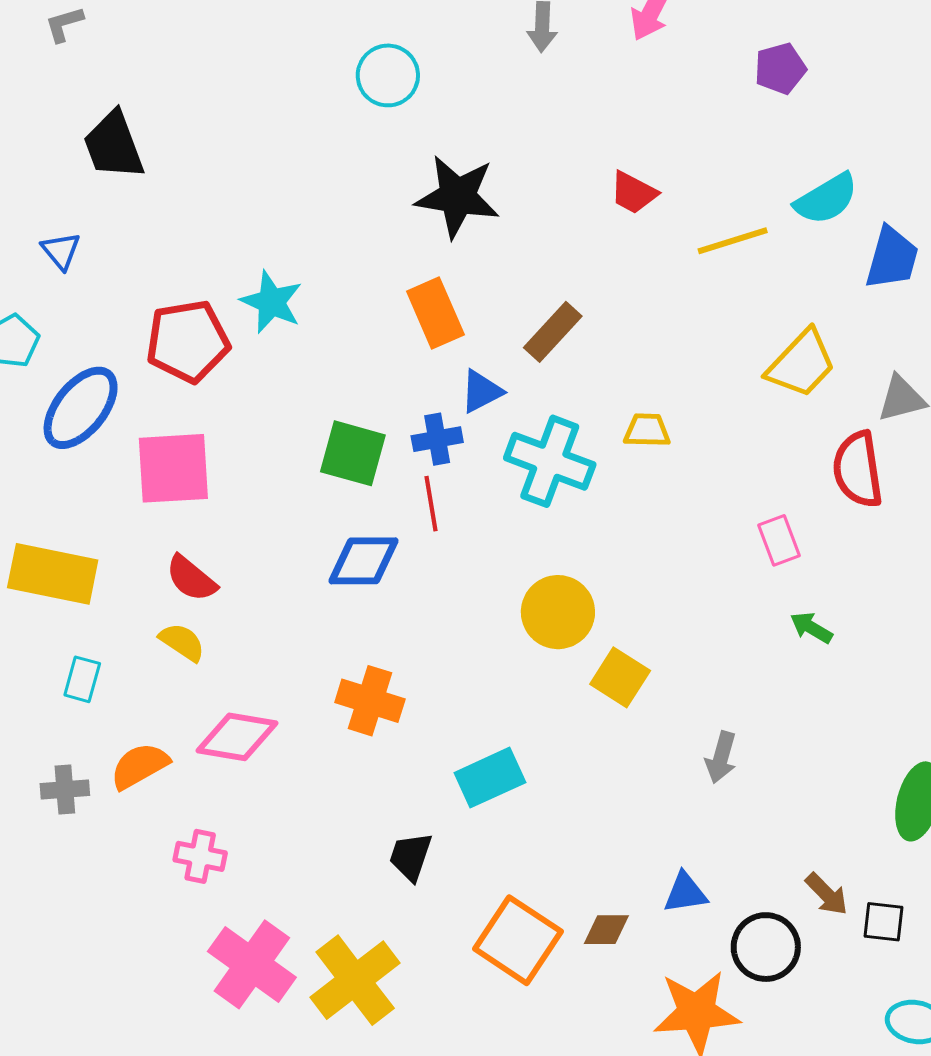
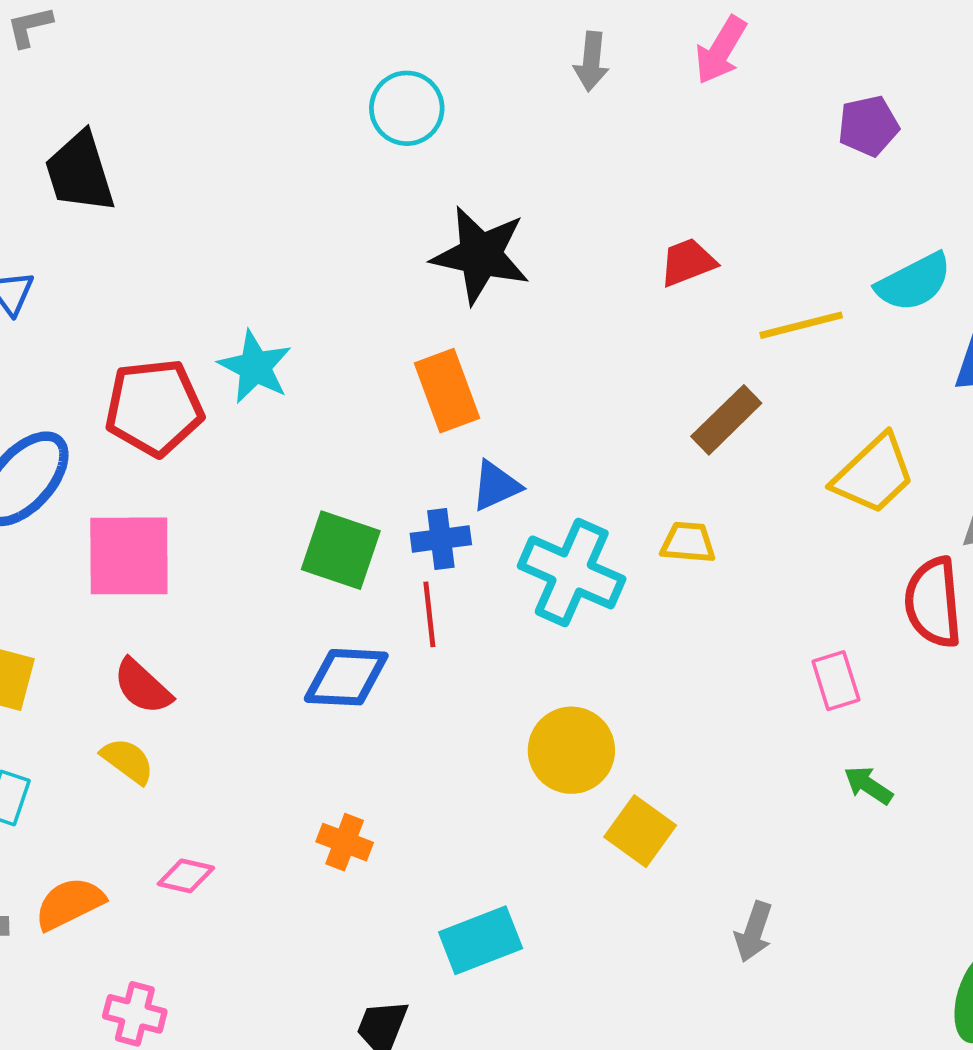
red trapezoid: (633, 193) -> (688, 262), turned 128
brown rectangle: (553, 332) -> (726, 420), moved
orange cross: (370, 701) -> (345, 842), size x0.7
pink diamond: (237, 737) -> (186, 876), size x0.6

